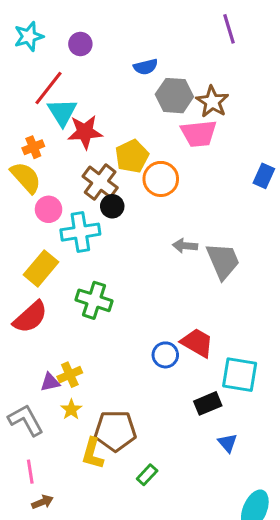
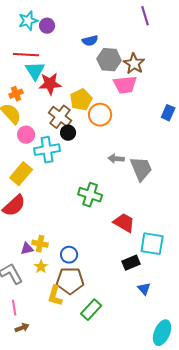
cyan star: (29, 36) -> (28, 21), moved
red line: (49, 88) -> (26, 55), turned 55
green cross: (94, 300) -> (90, 195), moved
blue circle: (165, 355) -> (69, 255), moved
yellow cross: (70, 375) -> (40, 244), turned 35
green rectangle: (147, 475) -> (91, 310), size x1.5

